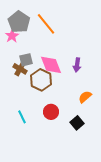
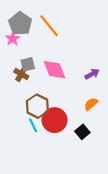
purple arrow: (77, 65) -> (92, 74), moved, turned -128
brown hexagon: (41, 80) -> (37, 106), moved
red circle: (51, 112) -> (55, 120), size x1.5
cyan line: (22, 117) -> (33, 125), moved

